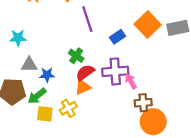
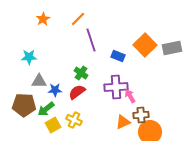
blue rectangle: (117, 37) -> (118, 56), turned 56
red semicircle: (85, 73) -> (77, 92), moved
orange triangle: (83, 87) -> (123, 122), moved
yellow cross: (68, 108) -> (74, 120), turned -35
yellow square: (45, 114) -> (53, 125), turned -35

